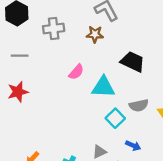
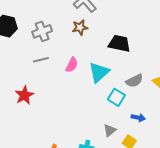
gray line: (20, 56) -> (41, 60), moved
cyan triangle: (103, 87) -> (99, 72), turned -30

